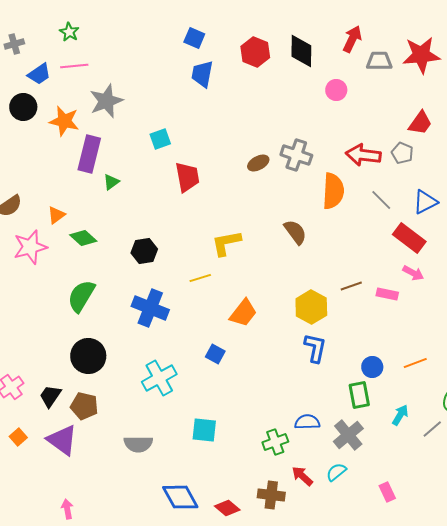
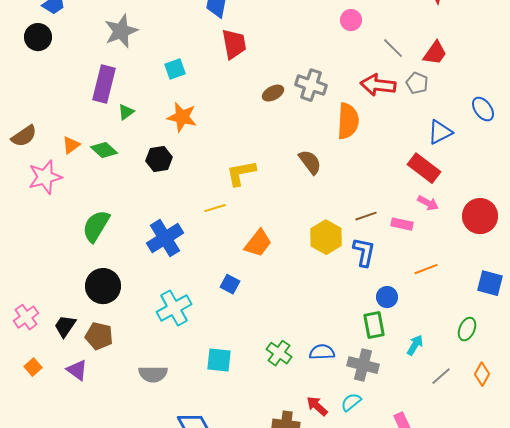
orange star: (64, 121) -> (182, 117), moved
red trapezoid: (187, 177) -> (234, 44), moved
gray line: (381, 200) -> (393, 48), moved
green diamond: (83, 238) -> (104, 150), moved
black hexagon: (144, 251) -> (159, 159), moved
blue cross: (150, 308) -> (165, 238), turned 36
blue L-shape: (315, 348) -> (364, 252), moved
orange line: (415, 363) -> (426, 269), moved
gray line: (432, 429) -> (441, 376), moved
gray cross: (348, 435) -> (363, 365), turned -36
purple triangle: (62, 440) -> (77, 370), size x0.7
green cross: (275, 442) -> (279, 353), moved, turned -35

